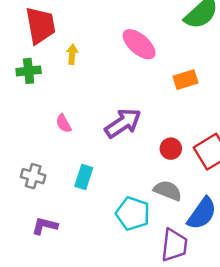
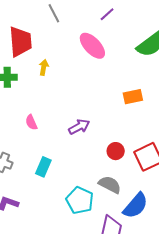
pink ellipse: (139, 44) -> (92, 46), moved
purple arrow: (123, 123) -> (79, 127), size x0.7

